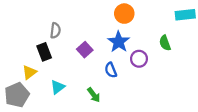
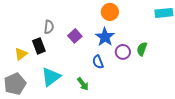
green semicircle: (165, 43) -> (142, 49), moved, turned 40
purple square: (85, 50) -> (75, 36), moved
yellow triangle: (29, 72) -> (21, 54), moved
cyan triangle: (58, 87) -> (51, 77), size x1.5

